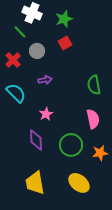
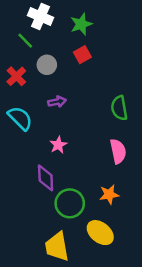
green circle: (71, 145) -> (70, 203), moved
orange star: (100, 153) -> (109, 194), moved
yellow trapezoid: (35, 183) -> (57, 247), moved

